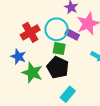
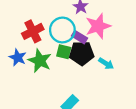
black pentagon: (58, 67) -> (82, 53), moved, turned -30
green star: (32, 73) -> (40, 61), moved

